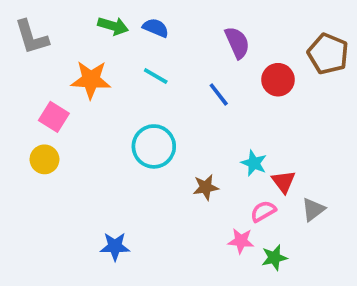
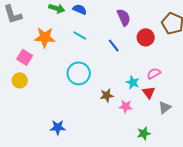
pink semicircle: (263, 211) -> (154, 73), moved
pink star: (241, 241) -> (126, 106), moved

